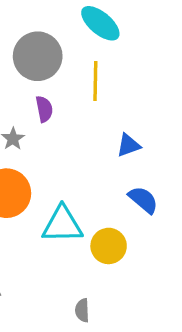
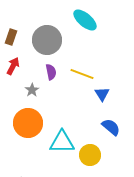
yellow line: (95, 81) -> (82, 74), moved, turned -70
blue triangle: (128, 145) -> (102, 94), turned -42

